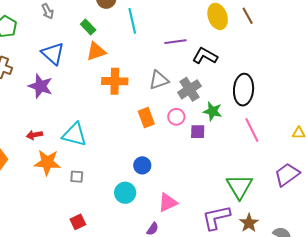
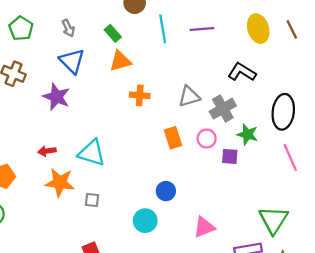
gray arrow: (48, 11) -> (68, 28), moved
purple line: (175, 42) -> (202, 29), moved
orange cross: (115, 81) -> (140, 95), size x0.7
pink triangle: (168, 203) -> (204, 227), moved

